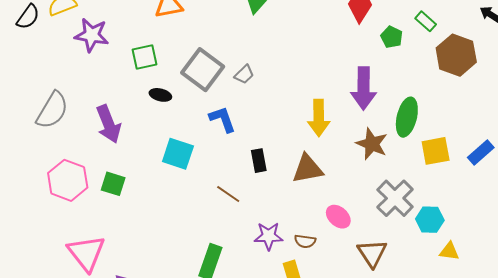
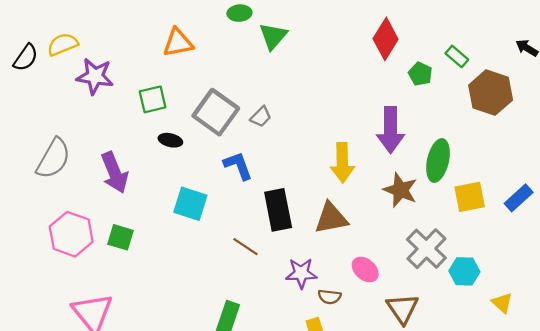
black rectangle: (259, 161) -> (278, 210), size x1.6
purple star: (269, 236) -> (301, 273), moved
yellow triangle: (449, 251) -> (502, 303), moved, turned 35

